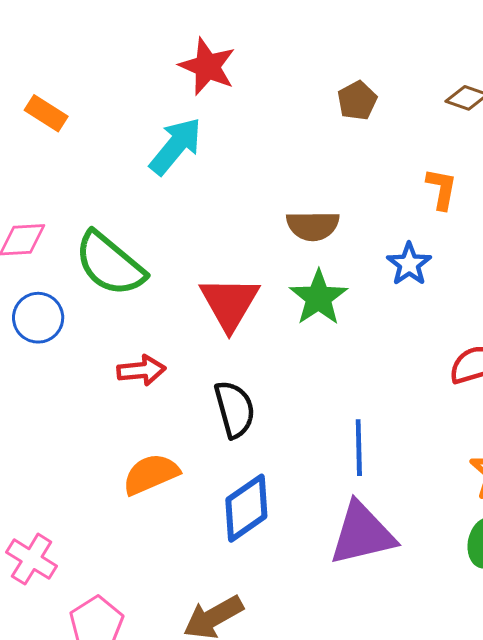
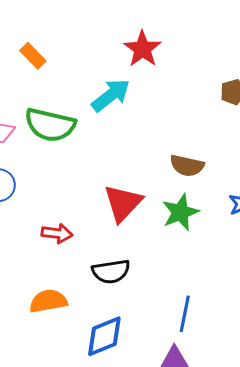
green semicircle: (110, 264) -> (50, 125), moved, turned -39
black semicircle: (235, 409) -> (111, 272), turned 84

